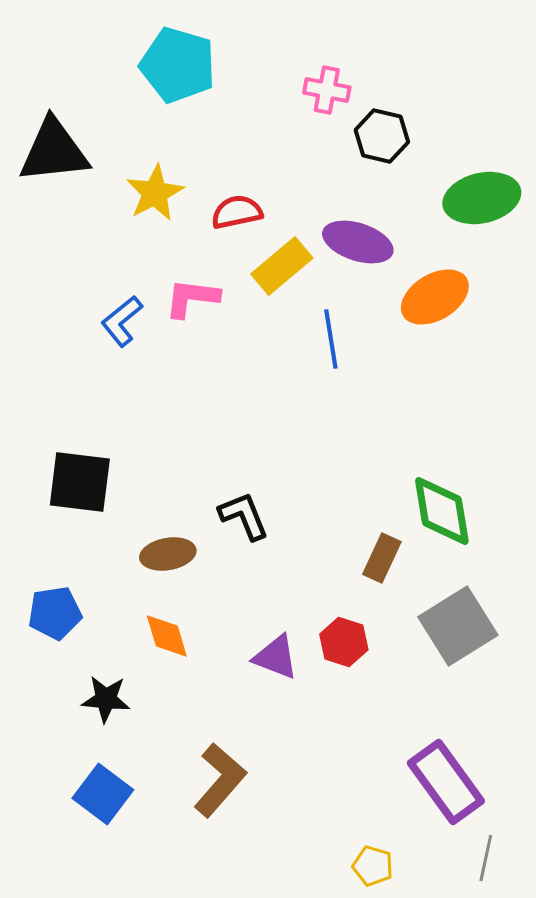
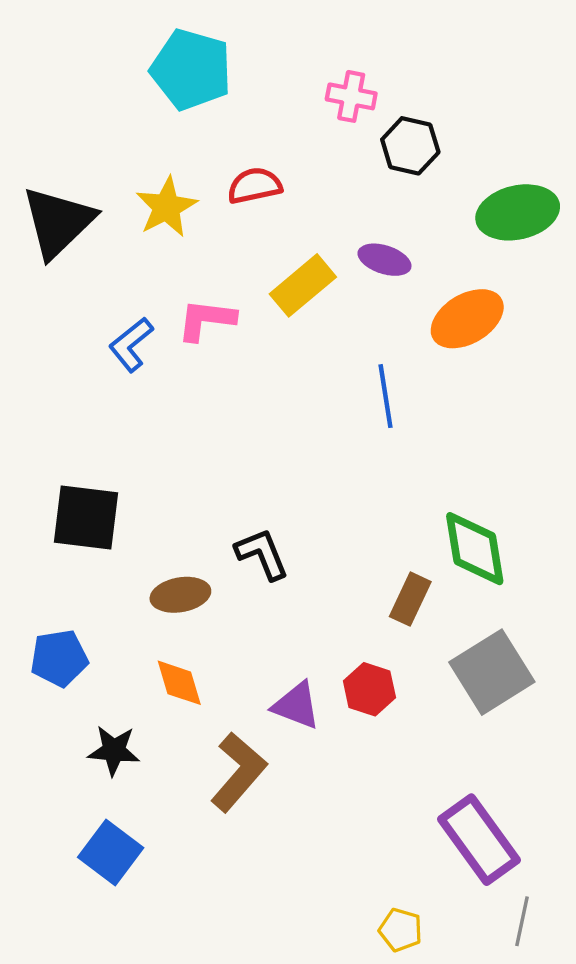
black triangle: (54, 151) -> (58, 222), moved, turned -38
red semicircle: (237, 212) -> (255, 186), moved
purple ellipse: (358, 242) -> (384, 260), size x0.7
blue line: (331, 339) -> (386, 396), moved
brown L-shape: (220, 780) -> (238, 772), moved

